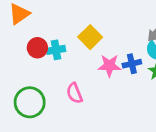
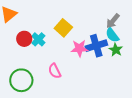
cyan cross: (56, 50) -> (38, 39), turned -32
blue cross: (132, 64) -> (96, 46), size x1.5

